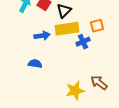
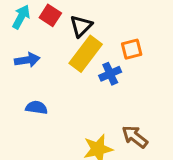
yellow rectangle: (67, 29) -> (86, 54), turned -45
blue arrow: (42, 36) -> (27, 60), moved

